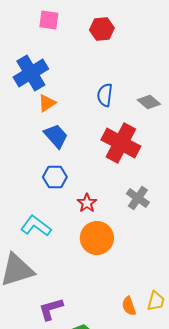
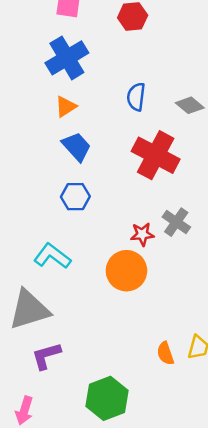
blue cross: (31, 73) -> (67, 58), moved
red star: (87, 203) -> (142, 234), moved, turned 30
purple L-shape: (51, 309) -> (46, 356), moved

